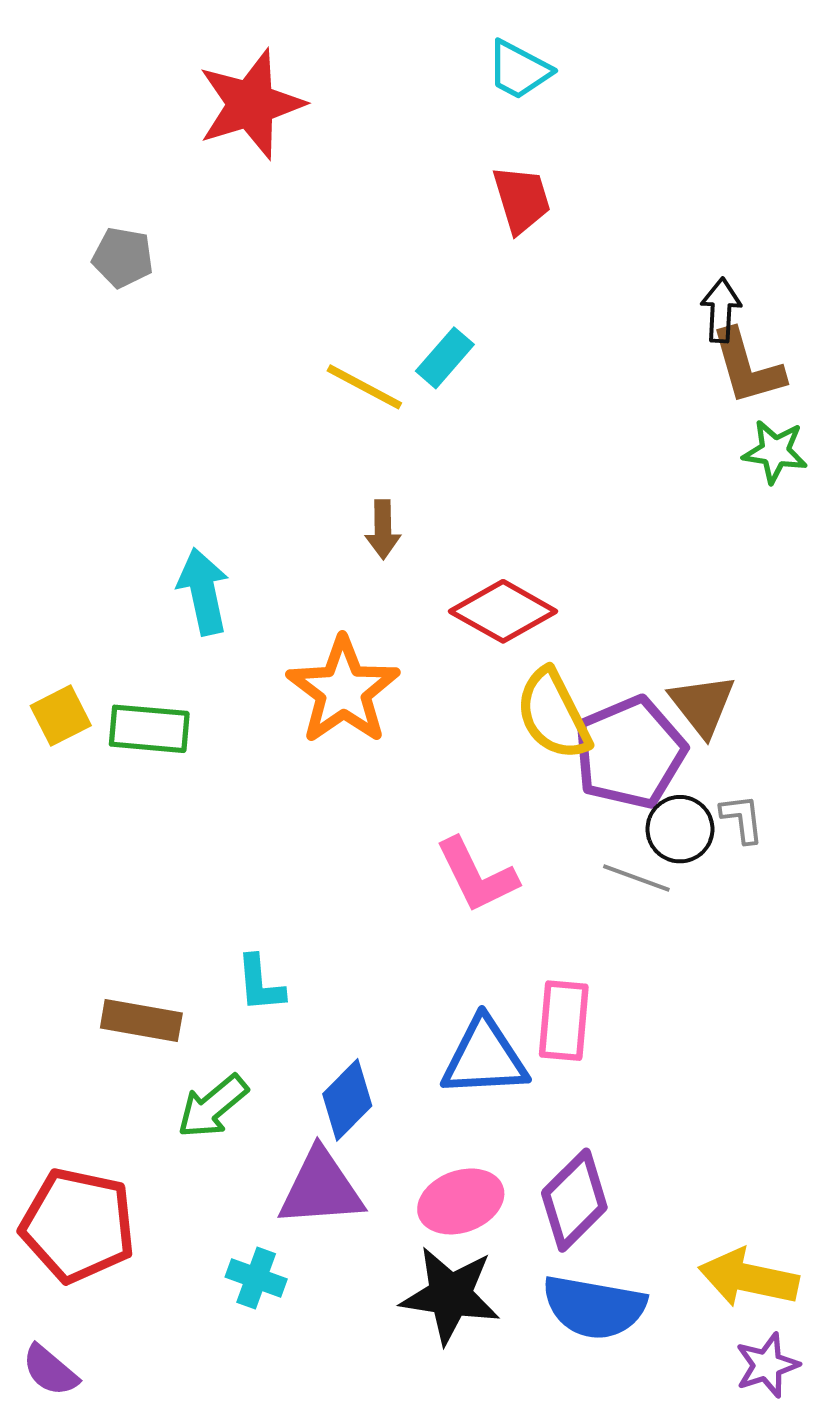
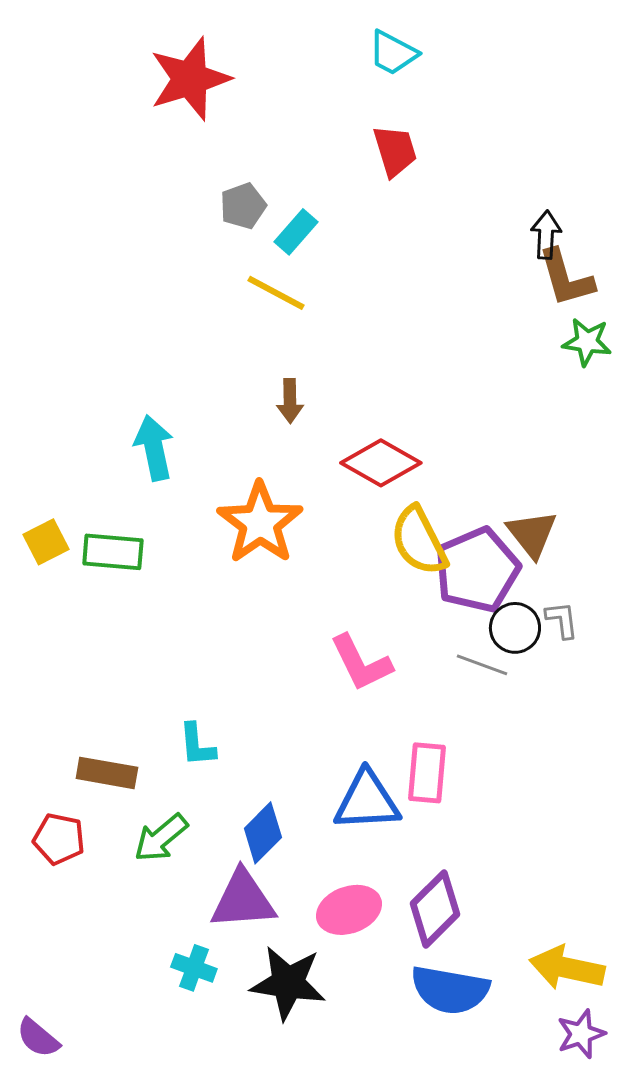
gray pentagon: (123, 257) -> (243, 206), moved, turned -30
cyan rectangle: (445, 358) -> (296, 232), moved
red pentagon: (78, 1225) -> (59, 839), moved, size x0.6
black star: (450, 1295) -> (288, 983), moved

